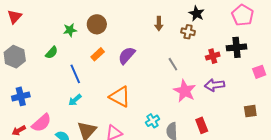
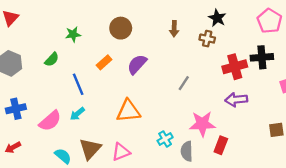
brown circle: (97, 24) -> (121, 28), moved
red cross: (213, 56) -> (235, 67), size x1.5
gray line: (173, 64) -> (184, 83), moved, turned 64
pink star: (185, 91) -> (202, 124), moved, turned -30
orange triangle: (120, 97) -> (128, 111), turned -35
pink semicircle: (42, 123) -> (50, 121), moved
red rectangle: (202, 125) -> (221, 145), turned 42

